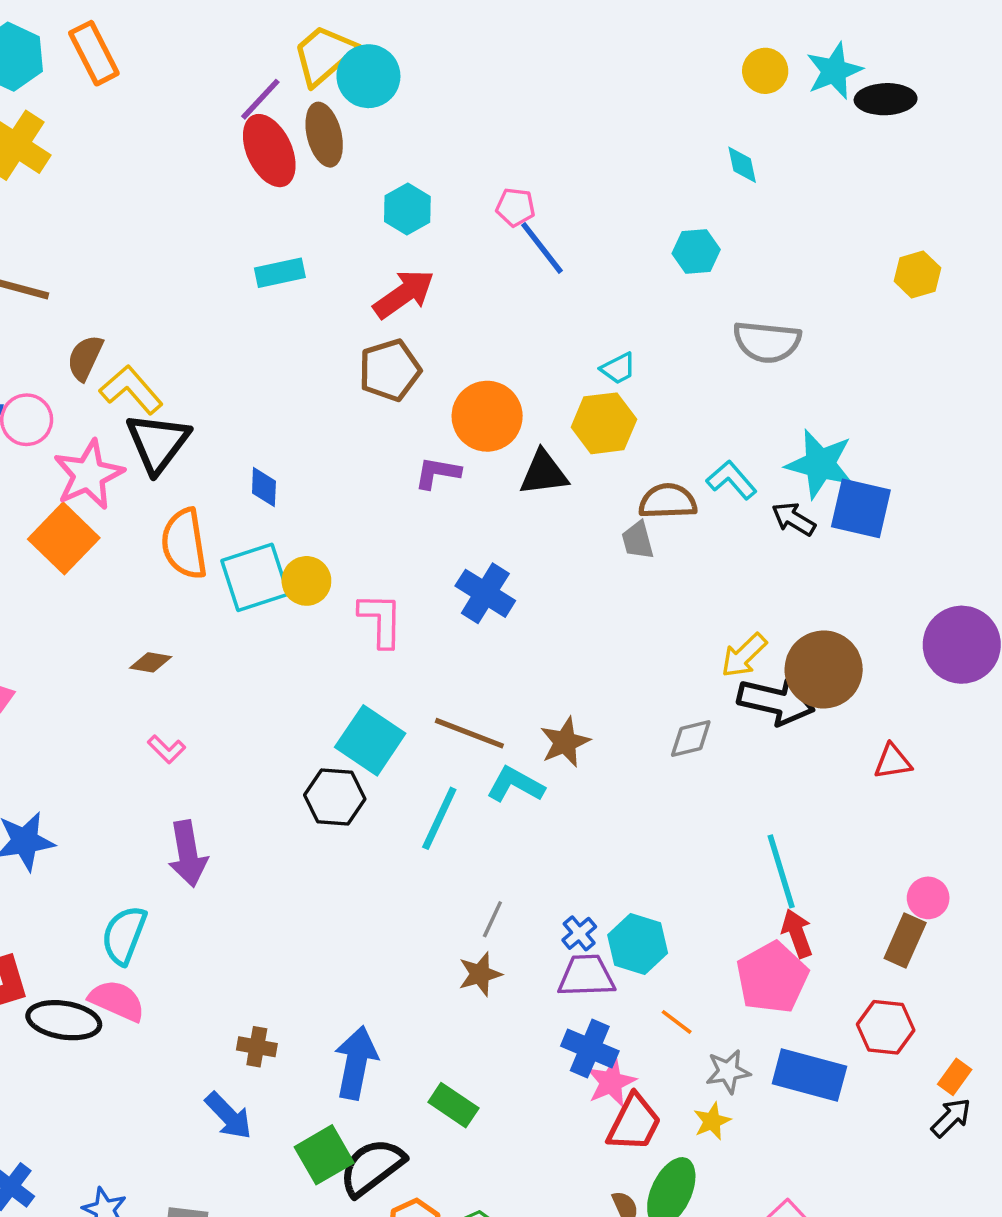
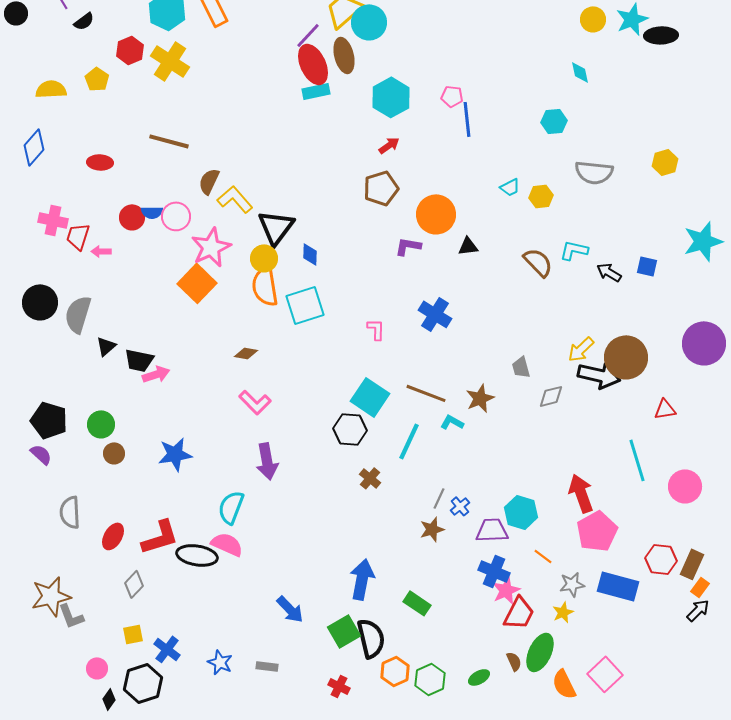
cyan hexagon: (407, 209) -> (391, 97), size x1.4
blue line: (542, 248) -> (467, 119), turned 32
cyan rectangle: (280, 273) -> (316, 91), moved
yellow hexagon: (917, 275) -> (665, 162), moved
red arrow: (404, 294) -> (389, 145), size x0.6
yellow hexagon: (604, 423) -> (541, 196), moved, size x0.7
black triangle: (158, 443) -> (276, 227), moved
cyan star: (820, 464) -> (703, 241), moved, turned -30
black triangle: (544, 473) -> (468, 246), size x0.7
cyan L-shape: (732, 480) -> (574, 250), turned -36
brown semicircle: (668, 501) -> (538, 262), turned 48
blue square: (861, 508) -> (647, 266), size x0.6
gray trapezoid: (638, 540) -> (521, 367), moved
yellow circle: (306, 581) -> (264, 258), moved
pink L-shape: (381, 620) -> (376, 329), size x0.7
pink L-shape: (167, 749) -> (255, 402), size x1.5
cyan L-shape: (515, 785) -> (452, 422), size x0.7
cyan line: (781, 871) -> (637, 460), moved
pink circle: (928, 898) -> (685, 486), size x1.4
blue cross: (579, 933) -> (460, 506), moved
red arrow: (797, 933) -> (581, 493), moved, size x1.4
brown rectangle: (905, 940) -> (692, 564), moved
brown cross: (257, 1047) -> (370, 478), moved, turned 30
black semicircle: (372, 1167) -> (371, 638), turned 114

